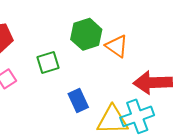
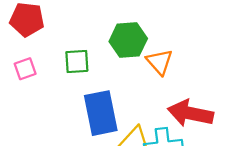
blue rectangle: (78, 100) -> (101, 113), size x1.6

